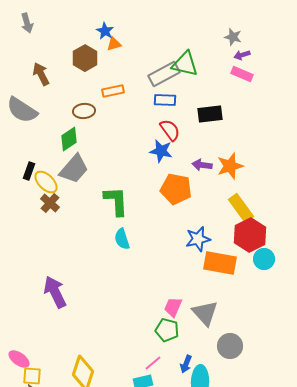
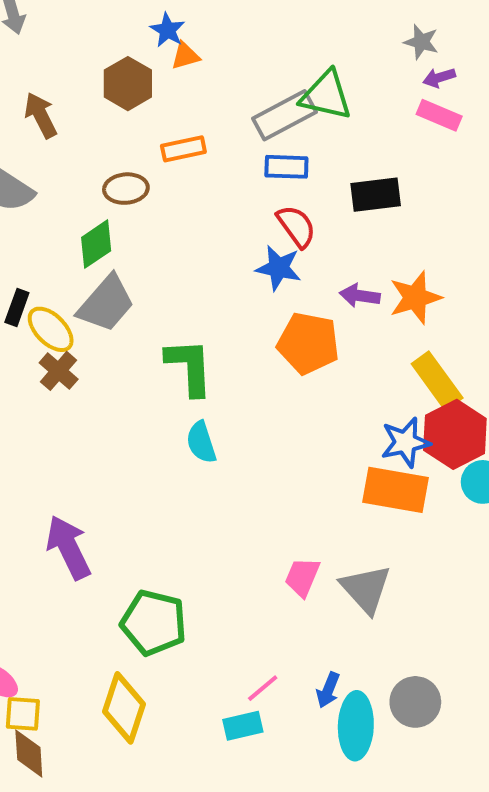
blue star: (198, 239) -> (405, 442), moved
green pentagon: (167, 330) -> (154, 623), moved, size x1.4
gray circle: (230, 346) -> (415, 702), moved

